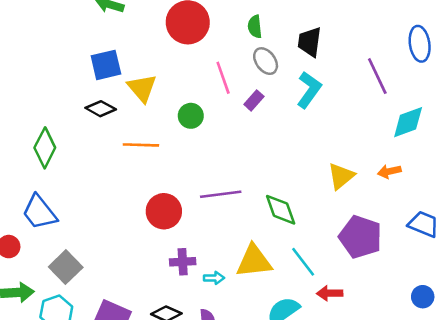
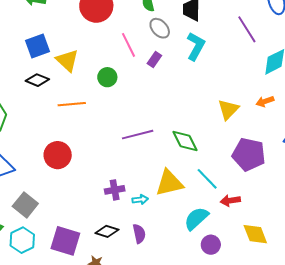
red circle: (164, 211) -> (58, 155), moved

